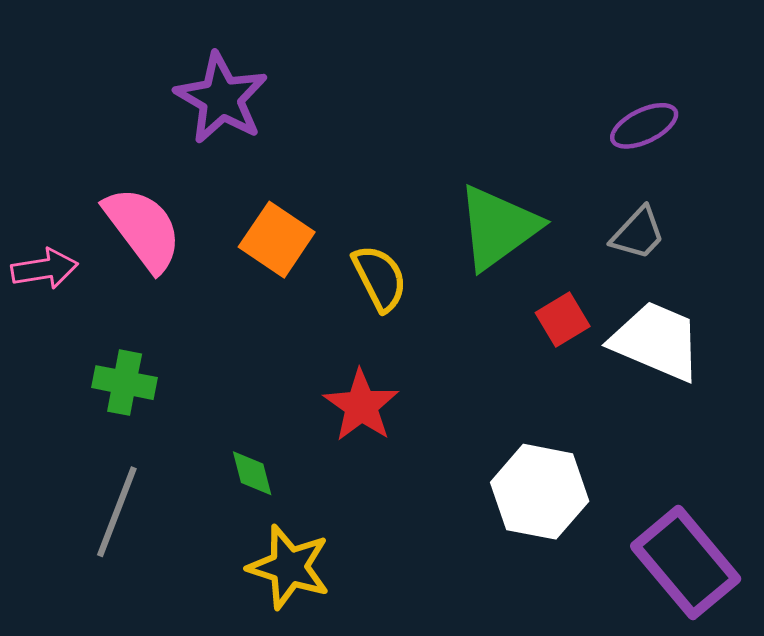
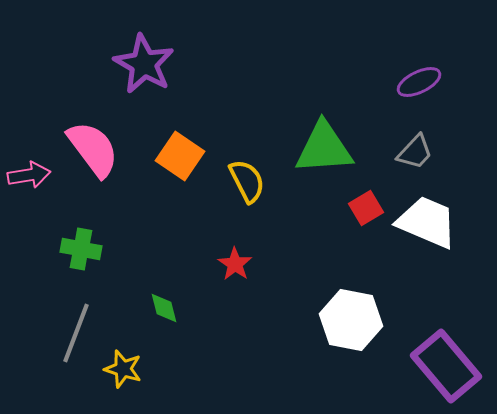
green triangle: (498, 227) -> (324, 148), turned 32
red star: (361, 406) -> (235, 264), size x0.7
yellow star: (289, 567) -> (123, 369), moved, size x0.7

